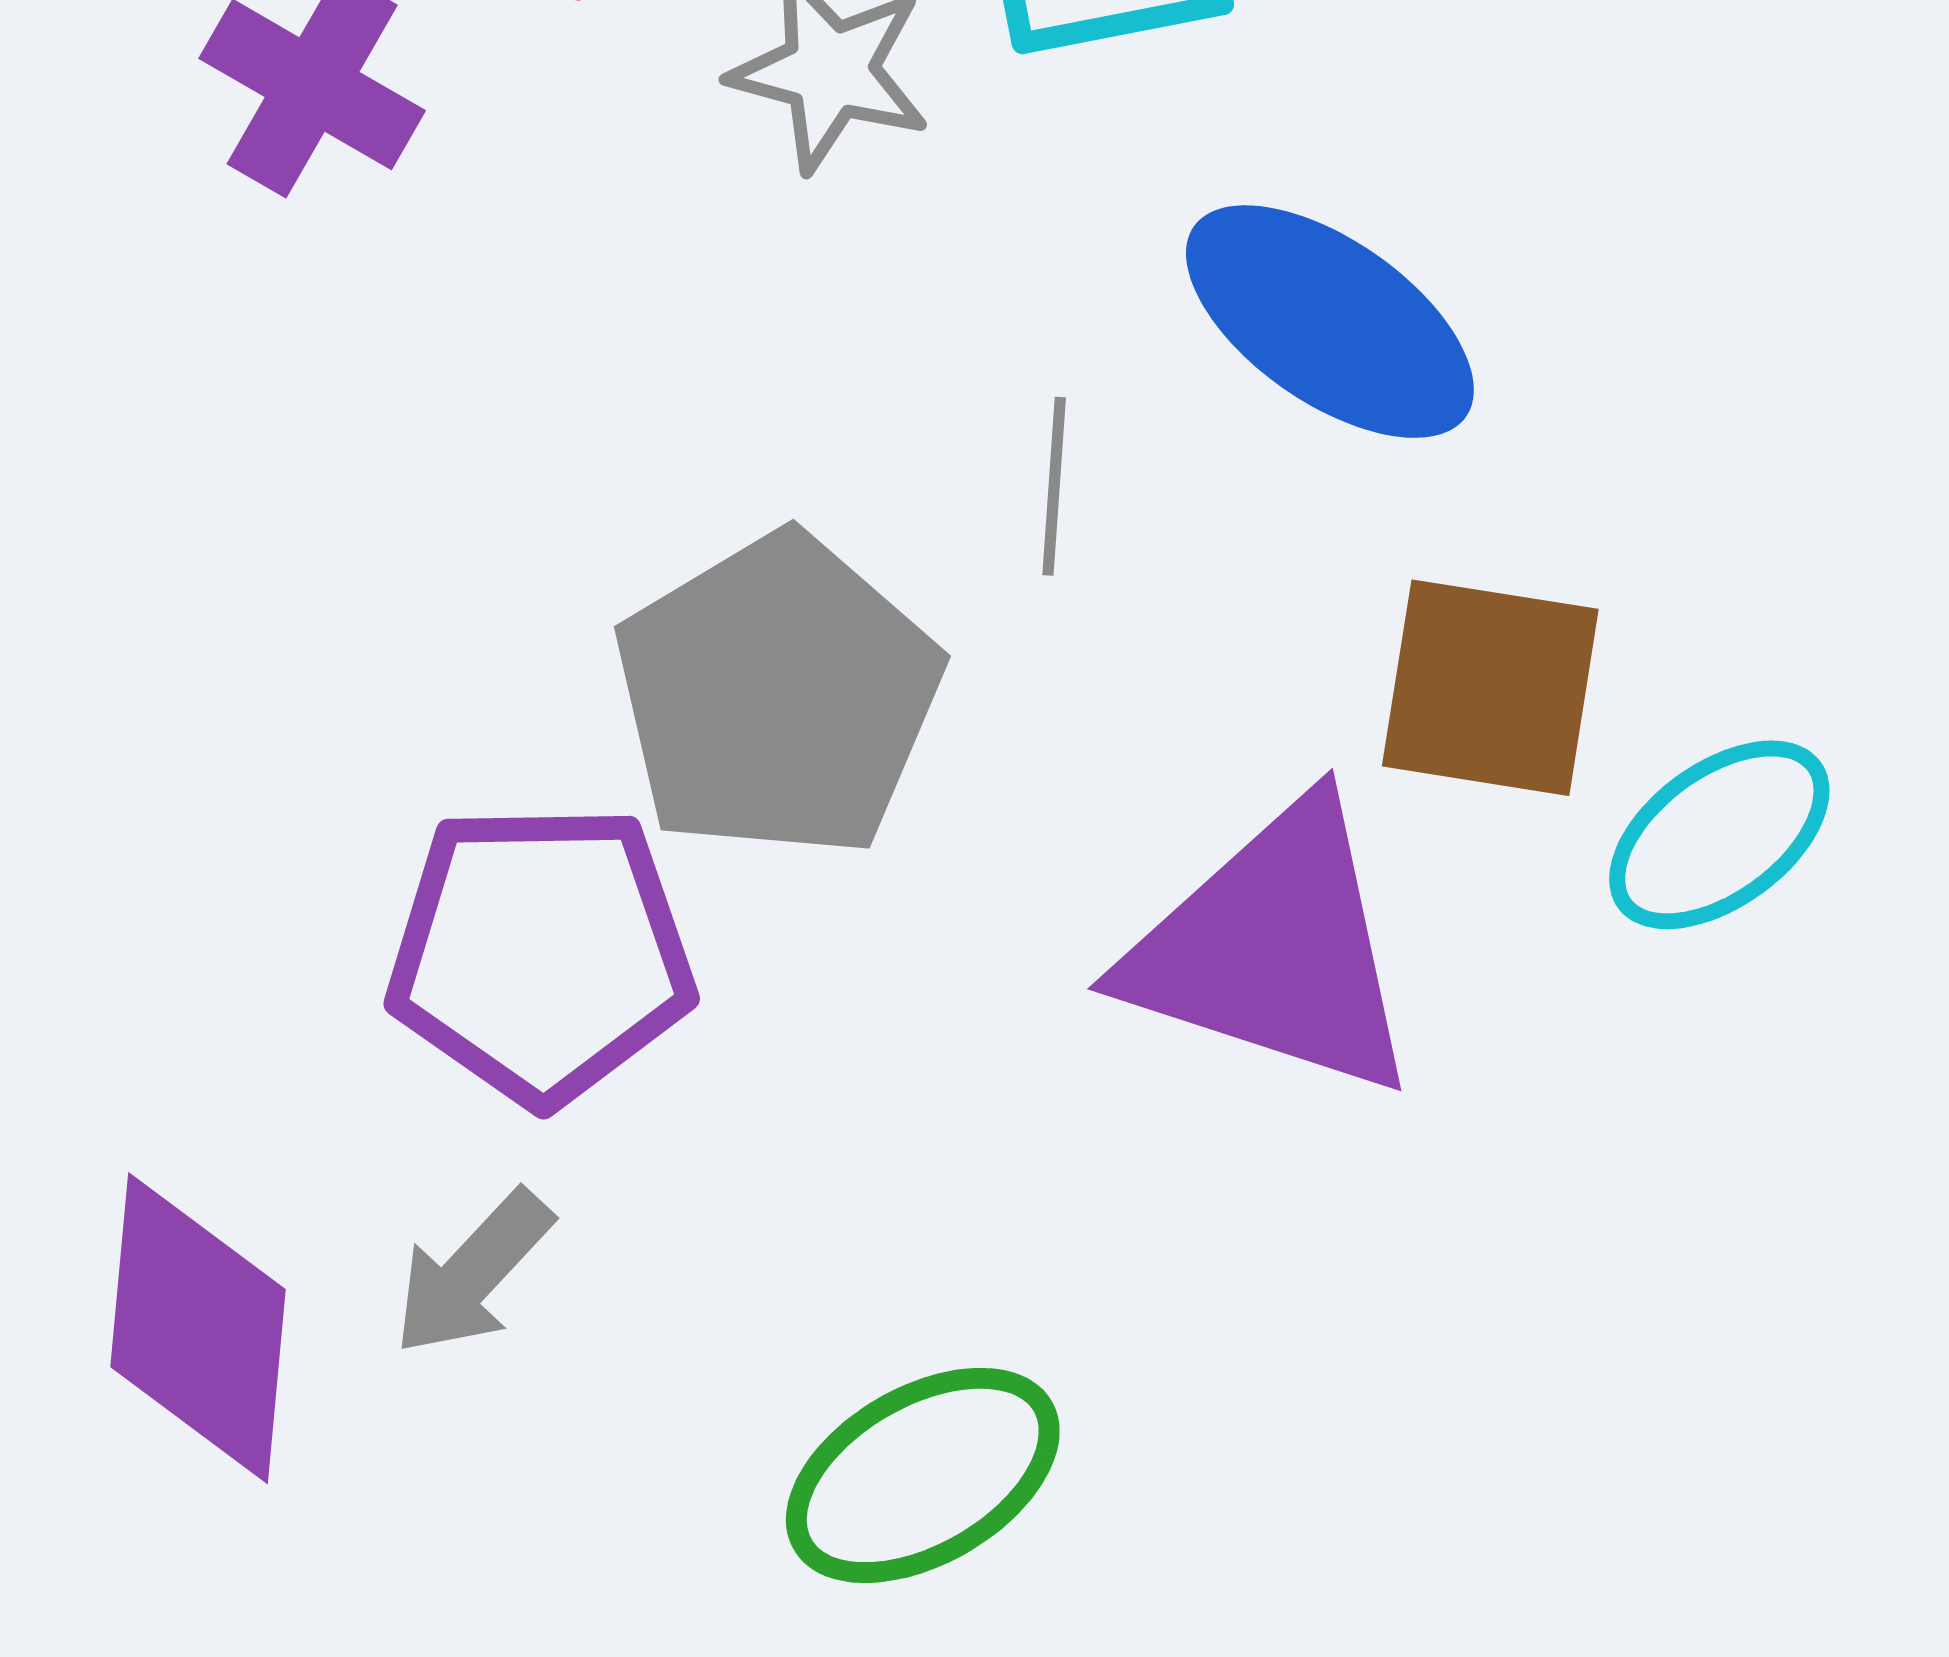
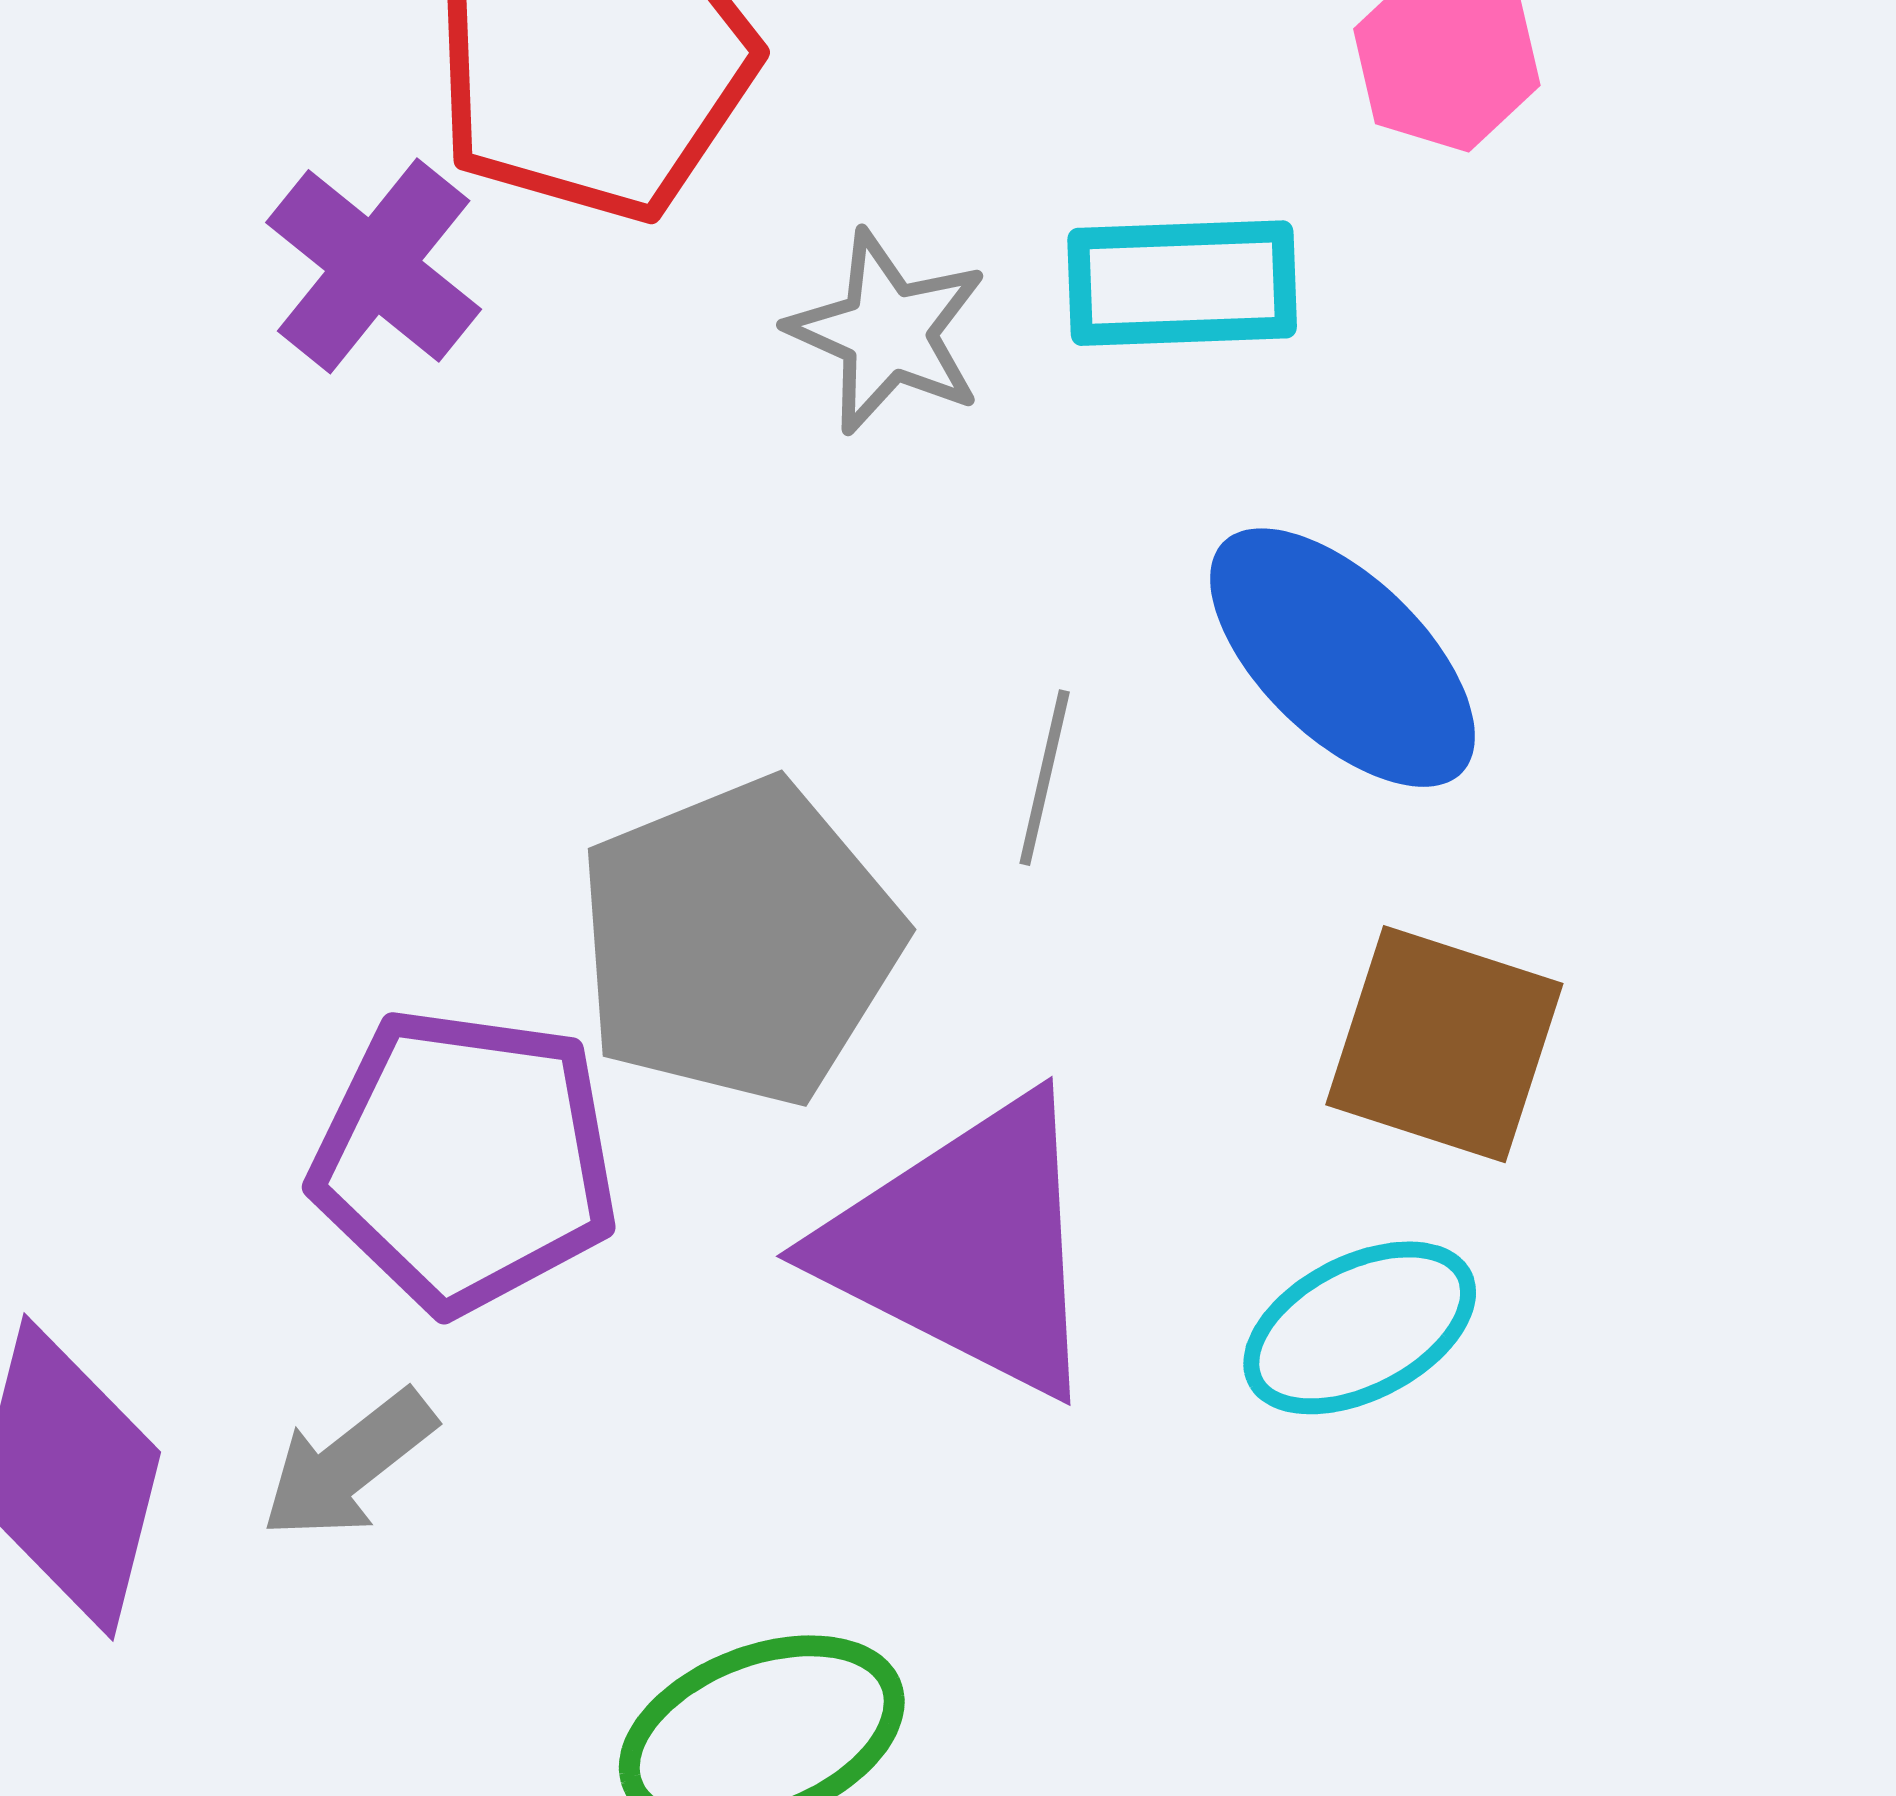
cyan ellipse: (1719, 835) -> (1360, 1328), moved
purple triangle: (1274, 949) -> (966, 1246), moved

